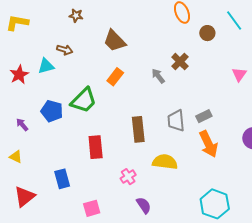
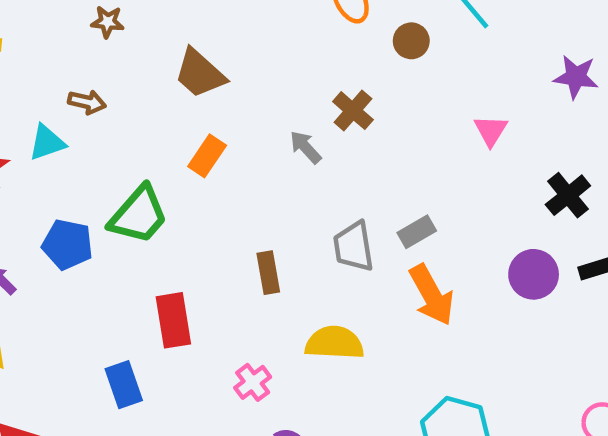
brown rectangle: (138, 129) -> (268, 273), size x0.7
blue rectangle: (62, 179) -> (124, 385), moved

